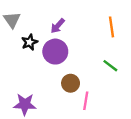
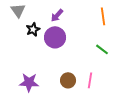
brown circle: (71, 83) -> (68, 80), moved
pink line: (86, 101) -> (90, 80), moved

